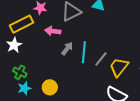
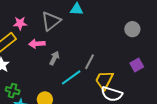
cyan line: (84, 52) -> (71, 77), moved, turned 60
yellow trapezoid: (119, 67) -> (104, 80), moved

